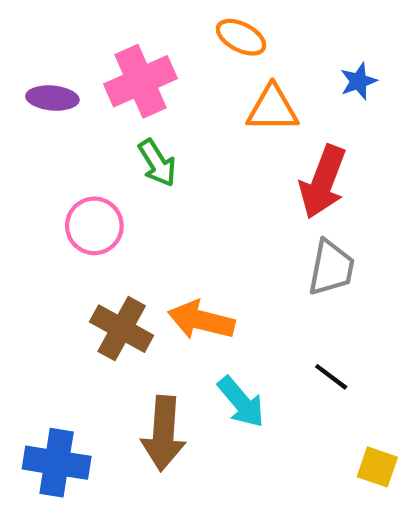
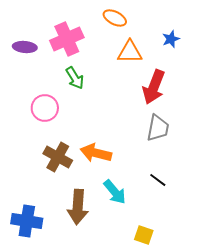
yellow square: (377, 467) -> (144, 235), moved

